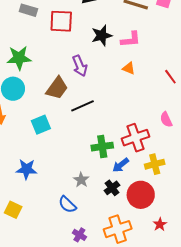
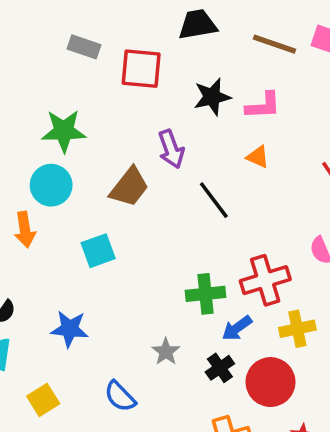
black line: (82, 106) -> (214, 200), moved, turned 75
blue semicircle: (67, 204) -> (120, 396), moved
yellow square: (13, 210) -> (43, 400), turned 30

